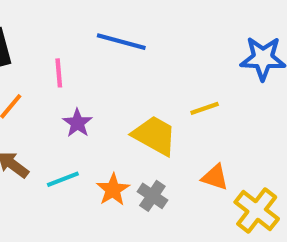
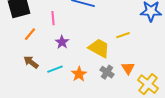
orange triangle: (215, 177) -> (128, 68), turned 40
gray cross: (152, 196) -> (107, 72), moved

